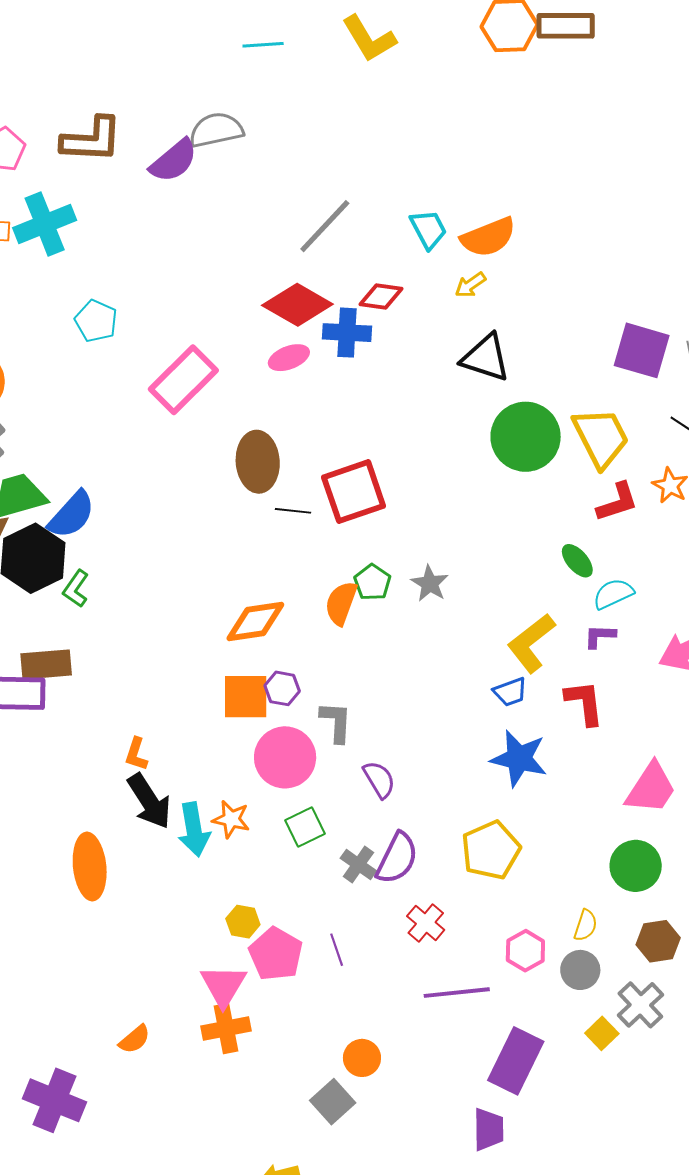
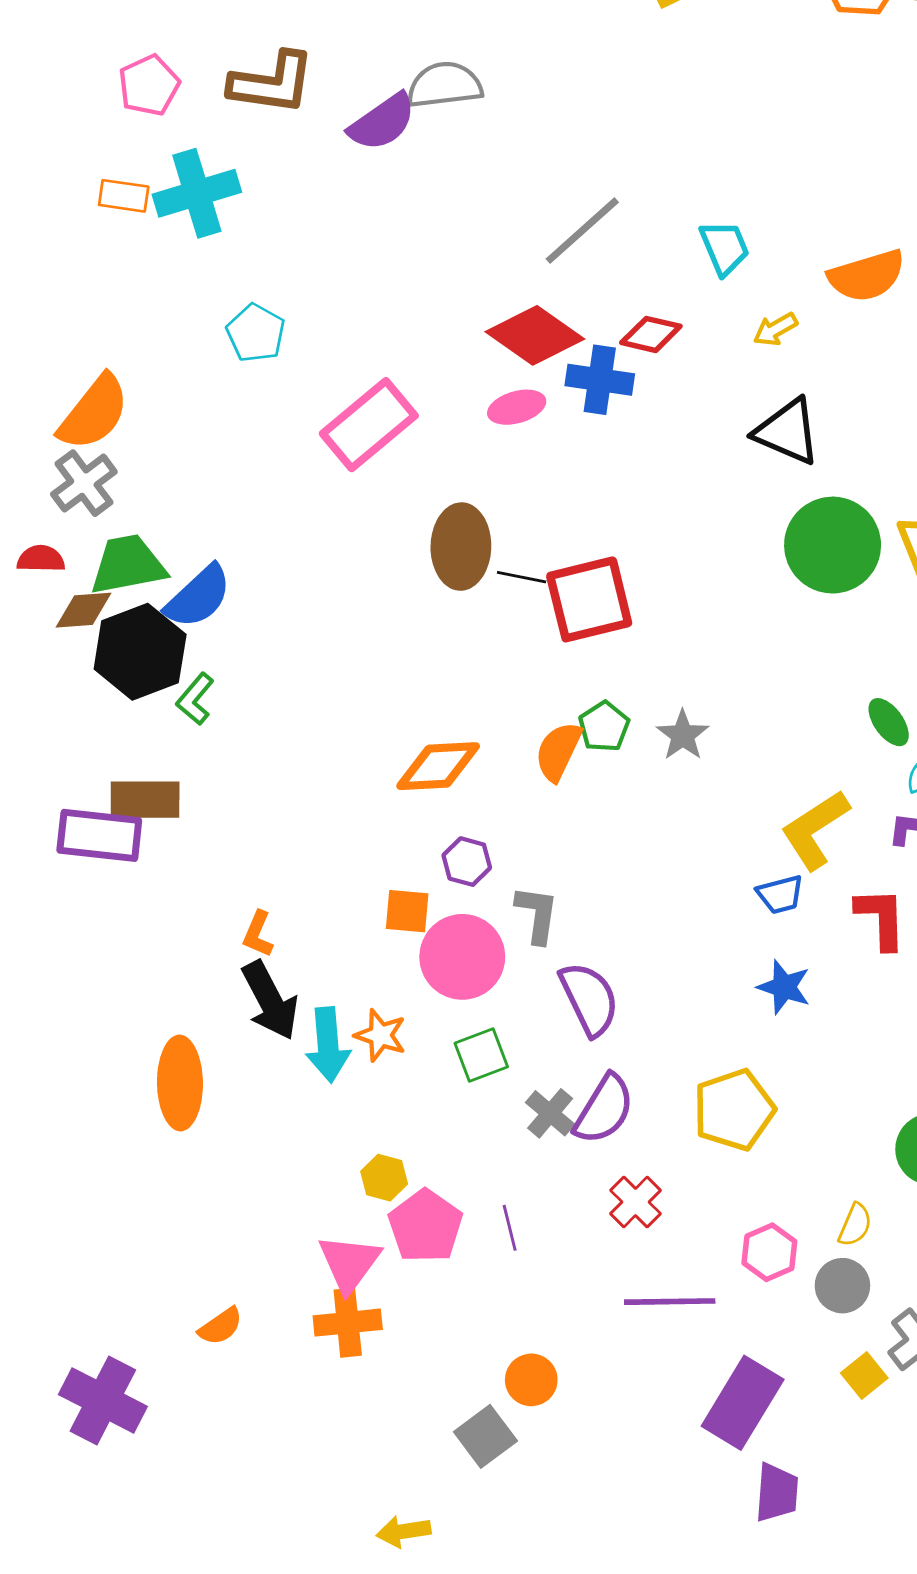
orange semicircle: (488, 237) -> (867, 276), moved
black line: (293, 511) -> (522, 577), moved
orange square: (246, 697) -> (407, 911), moved, size x0.7
blue star: (519, 758) -> (784, 987), size x0.7
purple semicircle: (379, 779) -> (589, 999), size x1.4
purple trapezoid: (489, 1129) -> (777, 1493), moved

